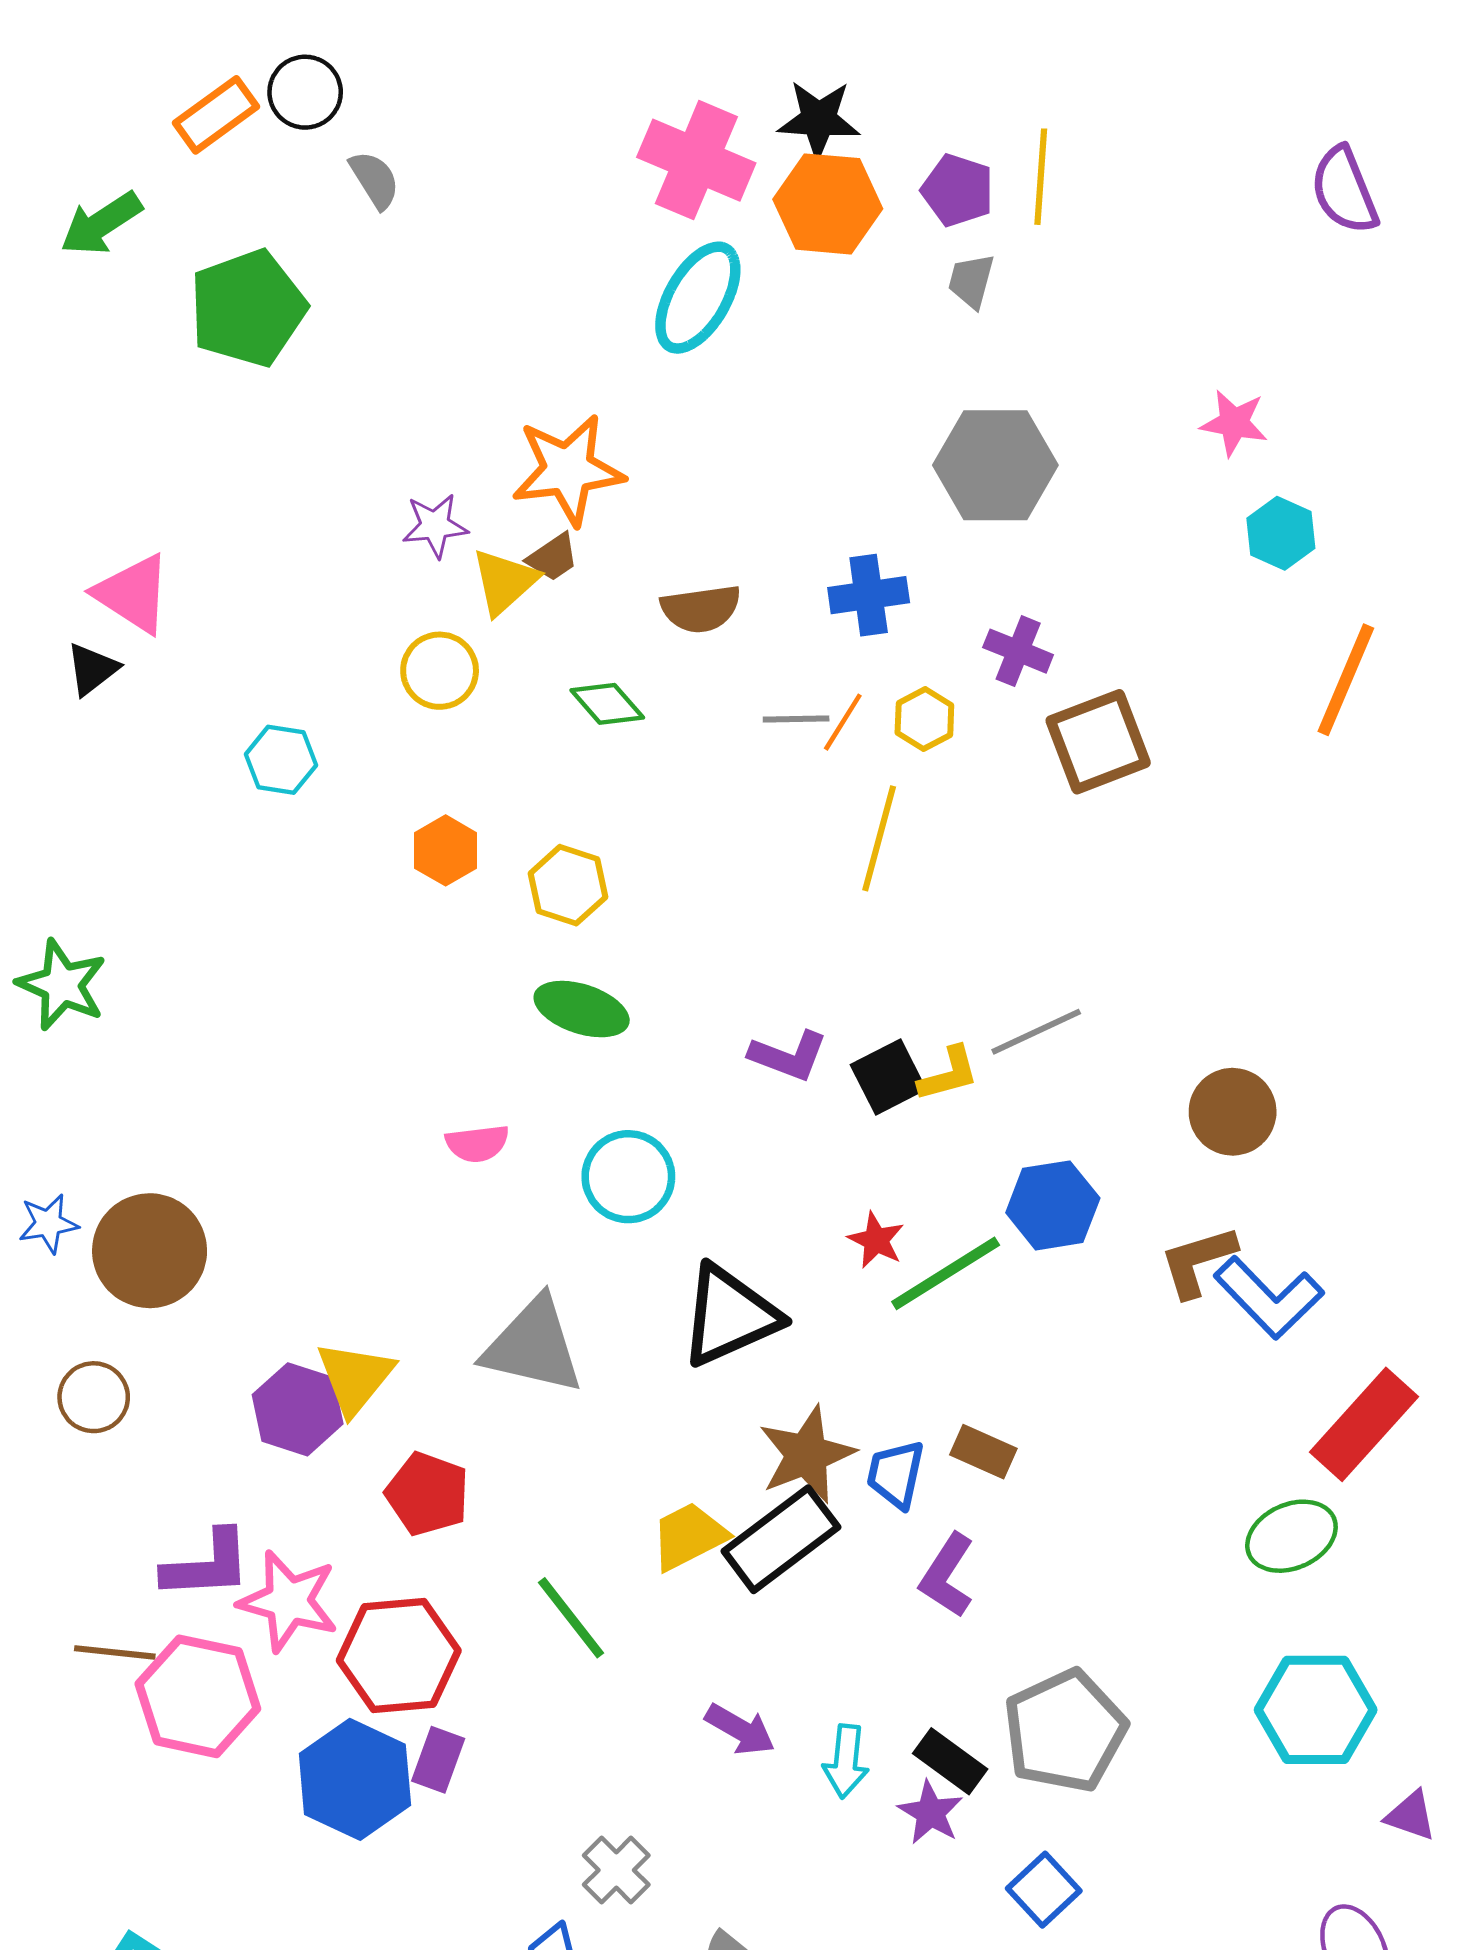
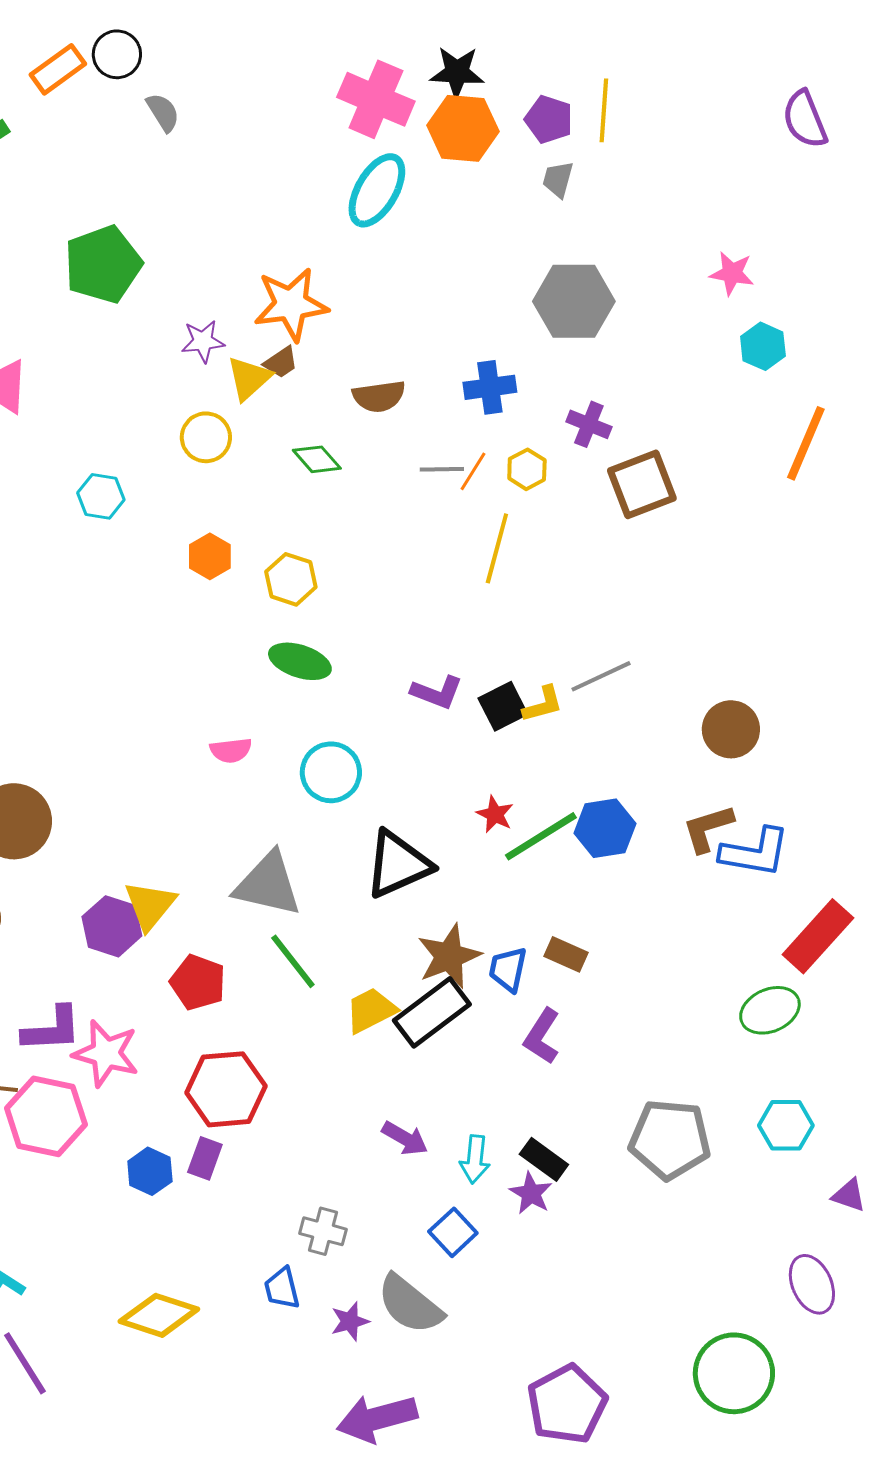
green pentagon: (248, 308) -> (103, 264), moved
blue hexagon: (1053, 1205) -> (605, 828), moved
blue L-shape: (1269, 1298) -> (755, 852), turned -36
green line: (571, 1618) -> (293, 961), moved
red hexagon: (399, 1656) -> (226, 1089), moved
cyan hexagon: (1316, 1710) -> (786, 1125), size x0.7
gray pentagon: (1065, 1731) -> (670, 1139), moved, turned 30
blue hexagon: (355, 1779) -> (150, 1171), size x0.6
gray cross: (616, 1870) -> (323, 1231), turned -30
blue square: (1044, 1890) -> (453, 1232), moved

